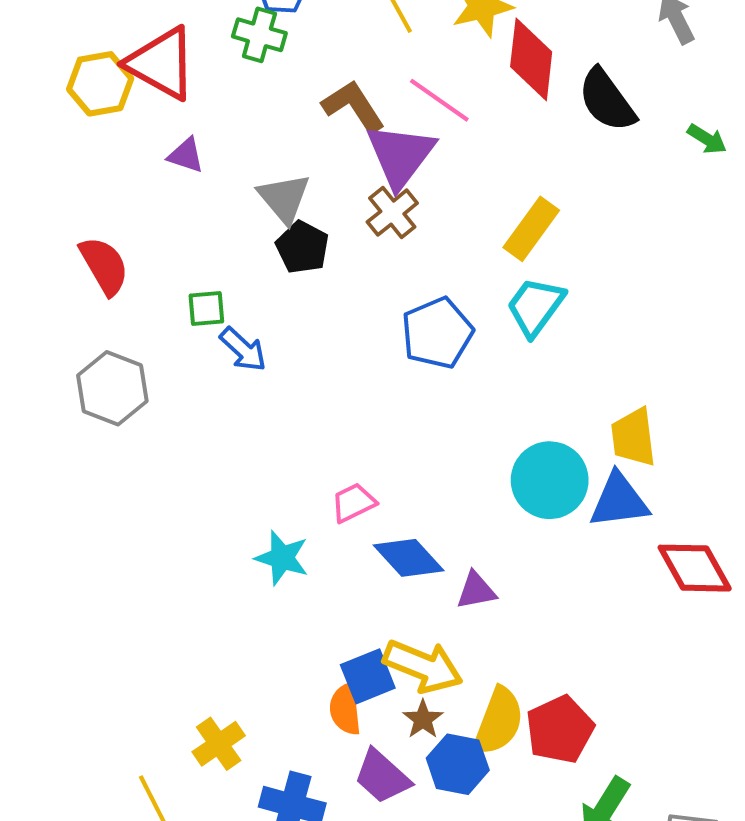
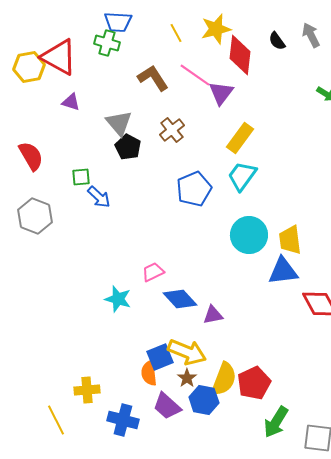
black semicircle: (607, 100) -> (277, 41), moved, size x0.6
purple triangle: (400, 155) -> (221, 93), moved, size x0.7
cyan circle: (550, 480) -> (249, 235), moved
yellow cross: (219, 744) -> (87, 390), turned 30

